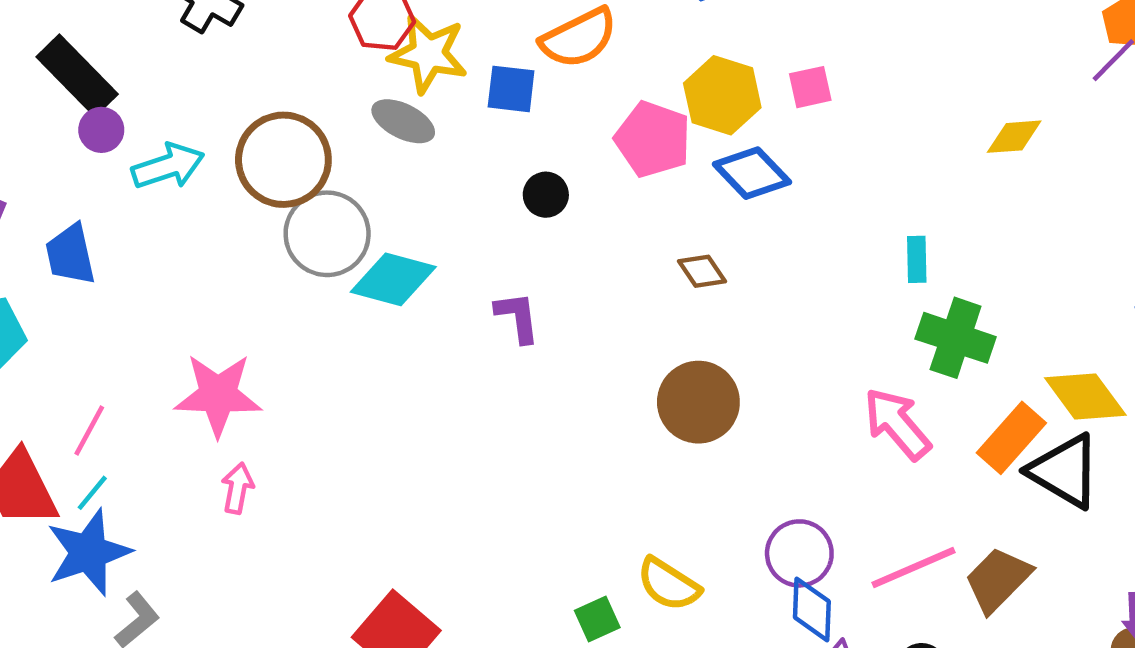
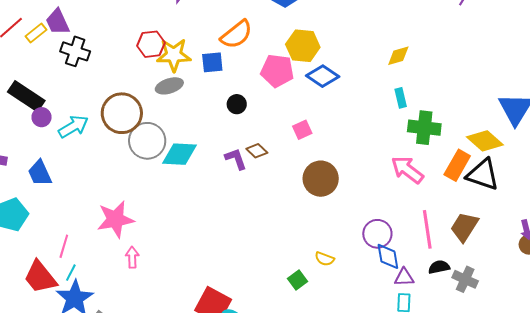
pink square: (810, 87) -> (302, 130), moved
gray ellipse: (403, 121) -> (169, 86), turned -32
yellow diamond: (1014, 137) -> (398, 56), moved
brown diamond: (702, 271) -> (257, 151), moved
pink line: (913, 567) -> (427, 229), turned -63
yellow semicircle: (669, 584) -> (325, 259), size x0.7

